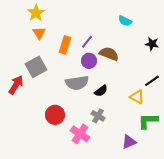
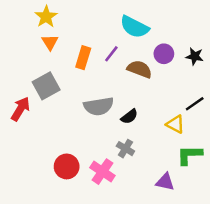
cyan semicircle: (125, 21) -> (134, 27), moved, size x1.6
purple circle: (89, 61) -> (164, 54), moved
red circle: (55, 115) -> (67, 166), moved
purple triangle: (129, 142) -> (165, 182), turned 35

